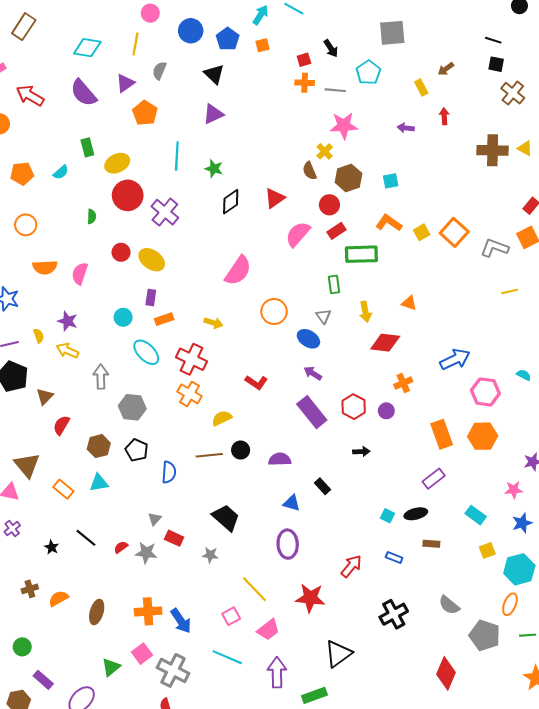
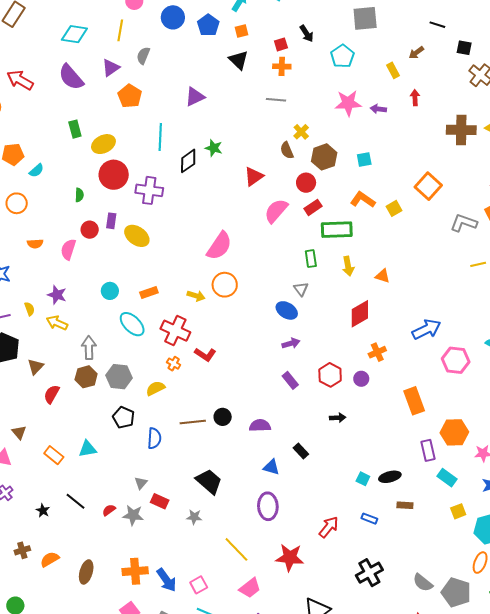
black line: (493, 40) -> (437, 25), moved
black triangle: (214, 74) -> (238, 60), moved
gray line: (335, 90) -> (276, 100), moved
pink star: (344, 126) -> (348, 103), moved
green star: (214, 169) -> (214, 148), moved
cyan semicircle: (61, 172) -> (36, 171), moved
black diamond: (231, 202) -> (188, 161), moved
purple cross: (165, 212) -> (149, 190), turned -32
orange square: (454, 232) -> (428, 186), moved
red circle: (121, 252) -> (90, 230), moved
orange semicircle: (45, 267) -> (35, 244), size x0.7
purple rectangle: (151, 298) -> (111, 221), moved
orange circle: (274, 311) -> (225, 285), moved
yellow arrow: (365, 312) -> (348, 266), moved
red diamond: (385, 343) -> (360, 314), turned -36
purple arrow: (313, 373) -> (291, 343), turned 132
red L-shape: (256, 382) -> (205, 354), moved
orange cross: (190, 394) -> (174, 364), size x0.6
purple rectangle: (312, 412) -> (290, 380), size x0.6
yellow semicircle: (222, 418) -> (155, 388), moved
orange hexagon: (483, 436) -> (454, 432), moved
brown hexagon: (99, 446) -> (86, 377), moved
brown triangle: (27, 465) -> (19, 432), size x0.6
purple rectangle: (434, 479) -> (428, 450), moved, turned -65
gray semicircle: (449, 605) -> (423, 583), moved
pink square: (231, 616) -> (199, 585), moved

